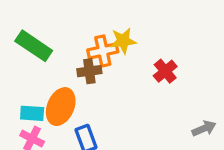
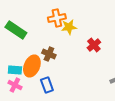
orange cross: (103, 51) -> (57, 18), moved
brown cross: (89, 71) -> (49, 54), moved, turned 32

